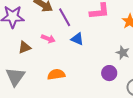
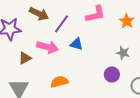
purple line: (65, 17) -> (62, 24), turned 72
pink arrow: (48, 39) -> (48, 47), size x1.5

